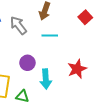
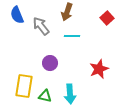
cyan arrow: (46, 79) -> (70, 94), moved

